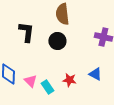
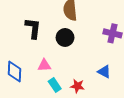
red star: (69, 80) -> (77, 86), moved
pink triangle: (30, 81) -> (44, 65), moved, turned -48

